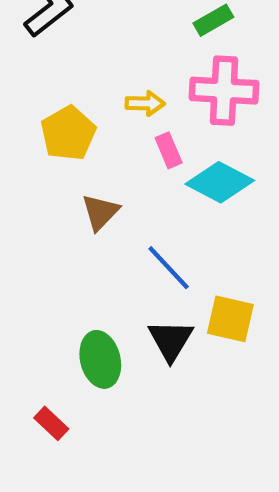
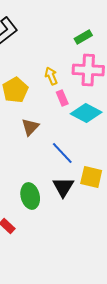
yellow arrow: (145, 103) -> (51, 76), turned -114

